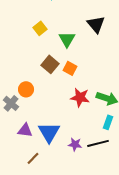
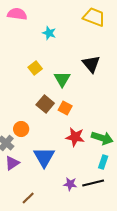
purple triangle: (25, 130) -> (12, 163), moved, turned -42
blue triangle: (49, 132) -> (44, 157), moved

